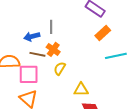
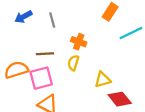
blue arrow: (32, 36) -> (23, 17), moved
orange cross: (53, 49) -> (79, 42), moved

